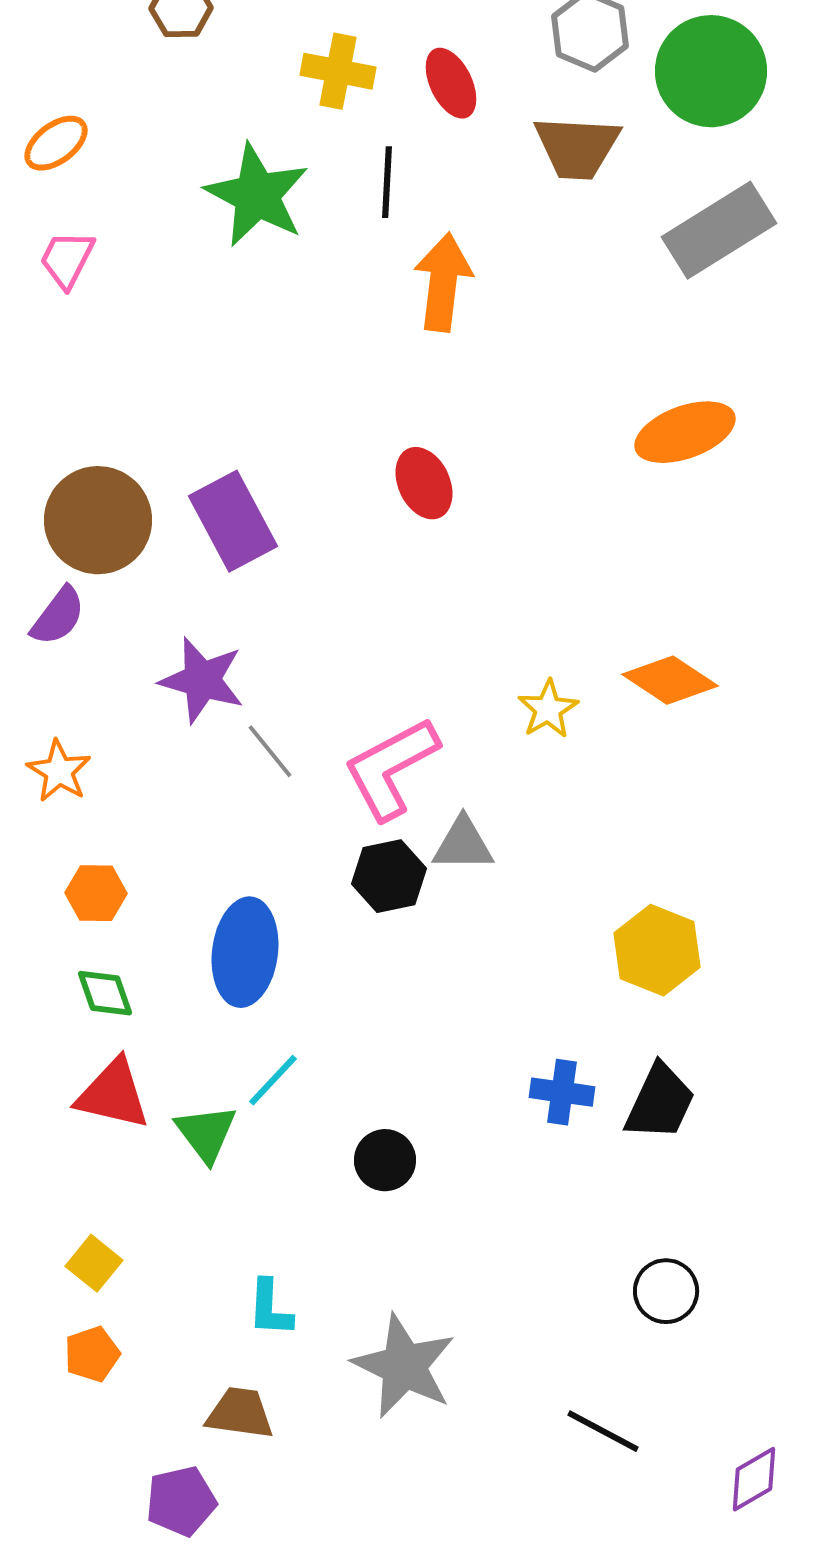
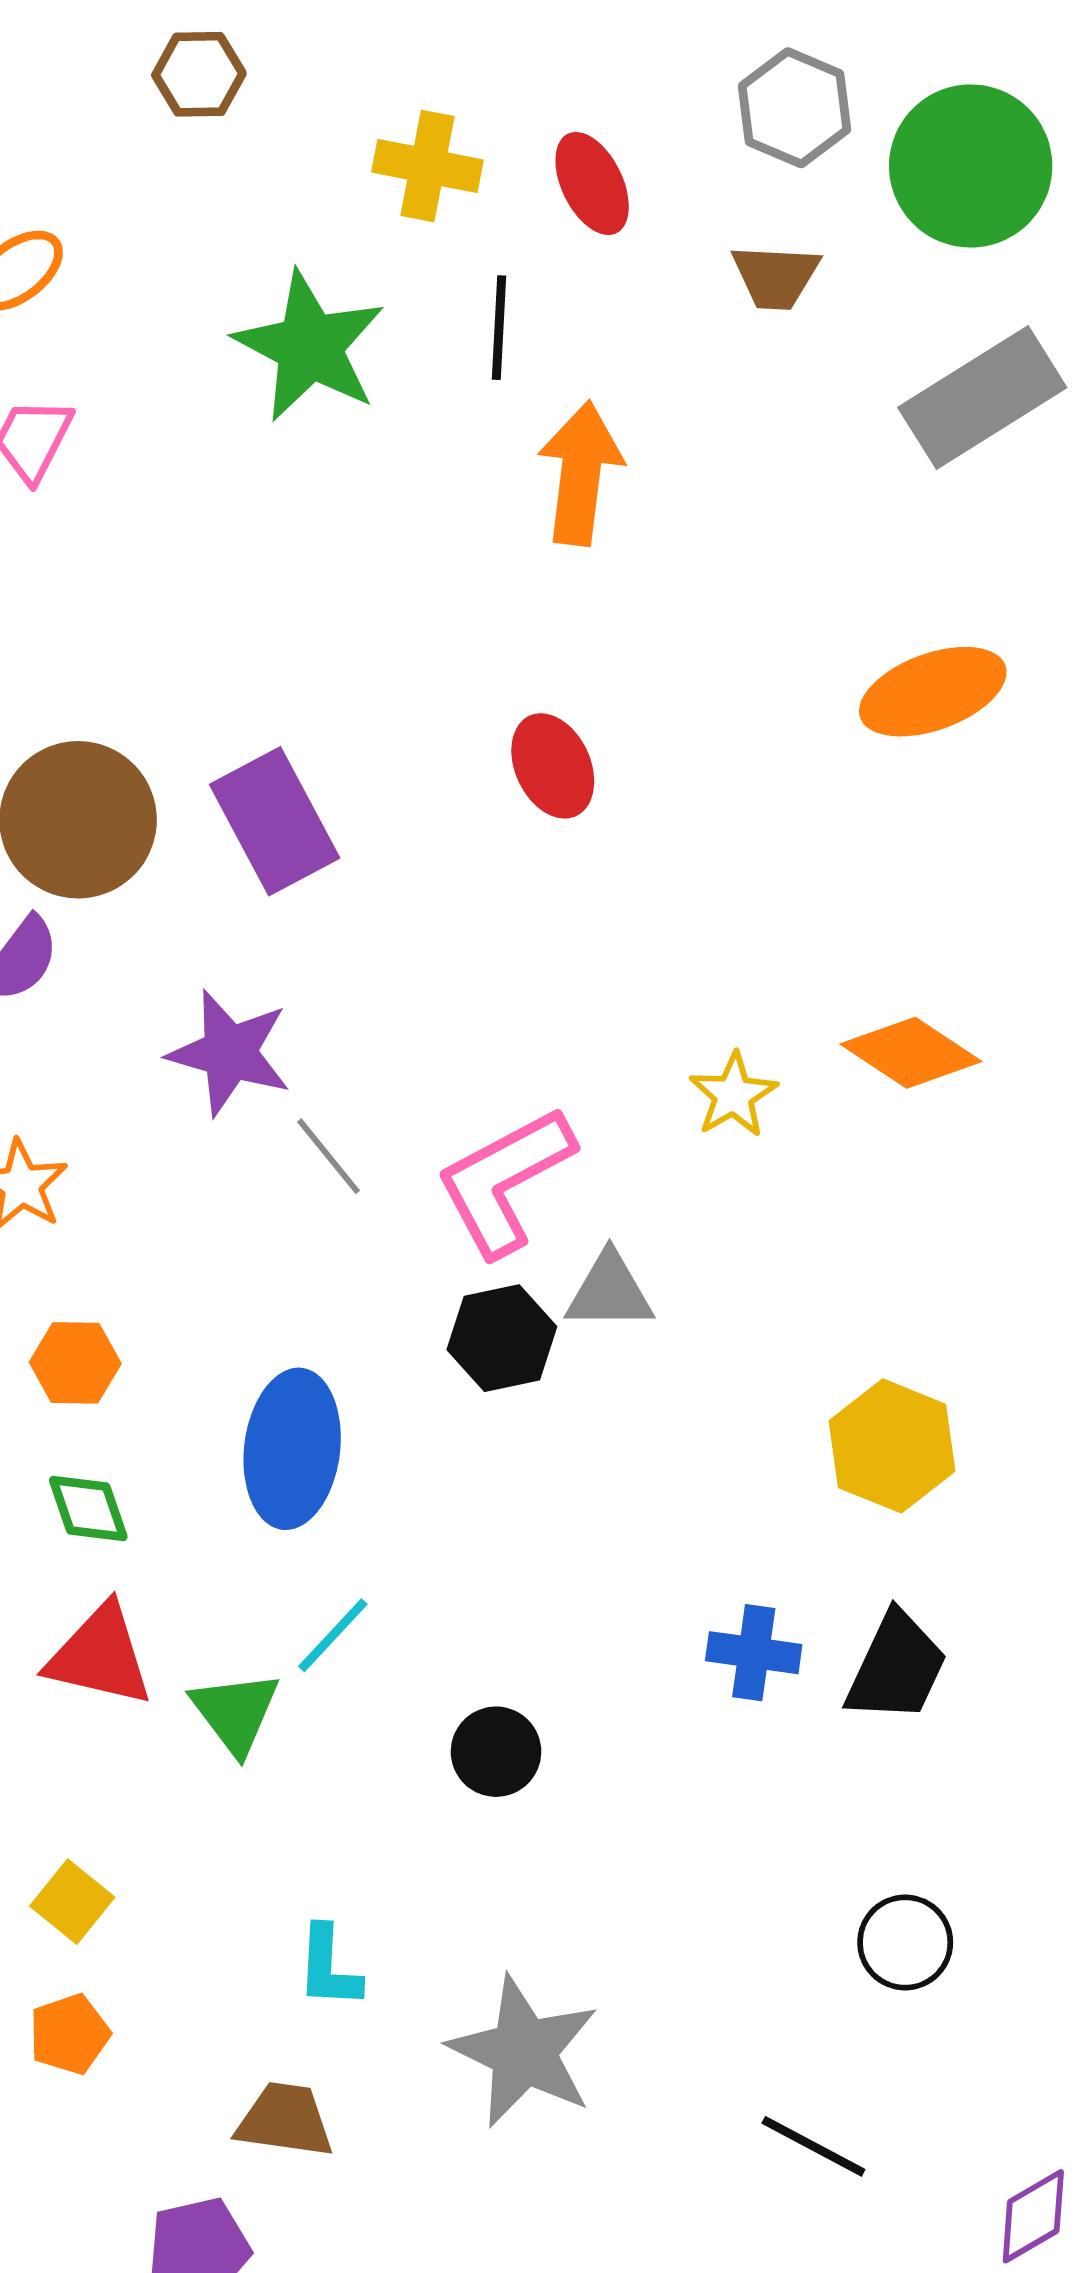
brown trapezoid: (577, 147) -> (776, 277), size x0.7

